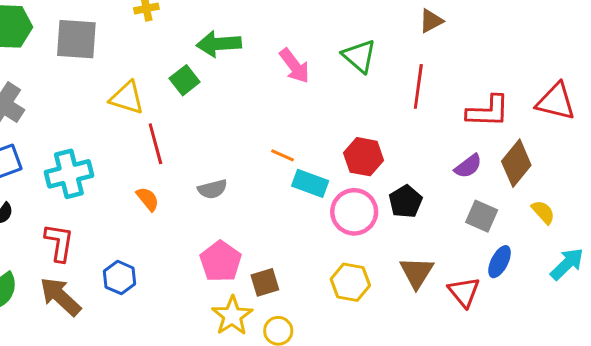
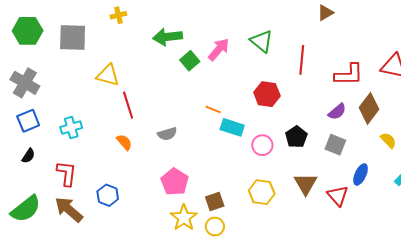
brown triangle: (431, 21) -> (325, 13), moved
pink arrow: (295, 66) -> (219, 49), turned -100
green square: (185, 80) -> (190, 61), moved
red hexagon: (364, 157) -> (267, 94), moved
cyan cross: (69, 174) -> (71, 128), size x0.7
pink circle: (354, 212) -> (262, 145), size x0.7
gray square: (482, 216) -> (335, 145), moved
brown square: (265, 282) -> (215, 202), moved

